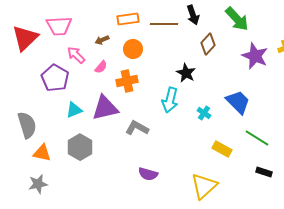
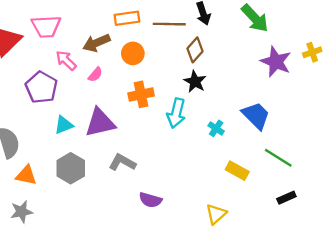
brown arrow: (102, 40) -> (97, 43), size x1.6
brown diamond: (208, 44) -> (195, 50), moved
orange cross: (127, 81) -> (141, 94), moved
gray L-shape: (137, 128) -> (122, 162), moved
black rectangle: (264, 172) -> (286, 198), turned -42
yellow triangle: (204, 186) -> (216, 214), size x0.7

